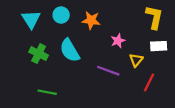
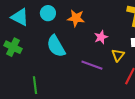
cyan triangle: (31, 19) -> (20, 17), turned -30
green cross: (39, 54) -> (13, 47), moved
green line: (47, 92) -> (35, 85), turned 72

